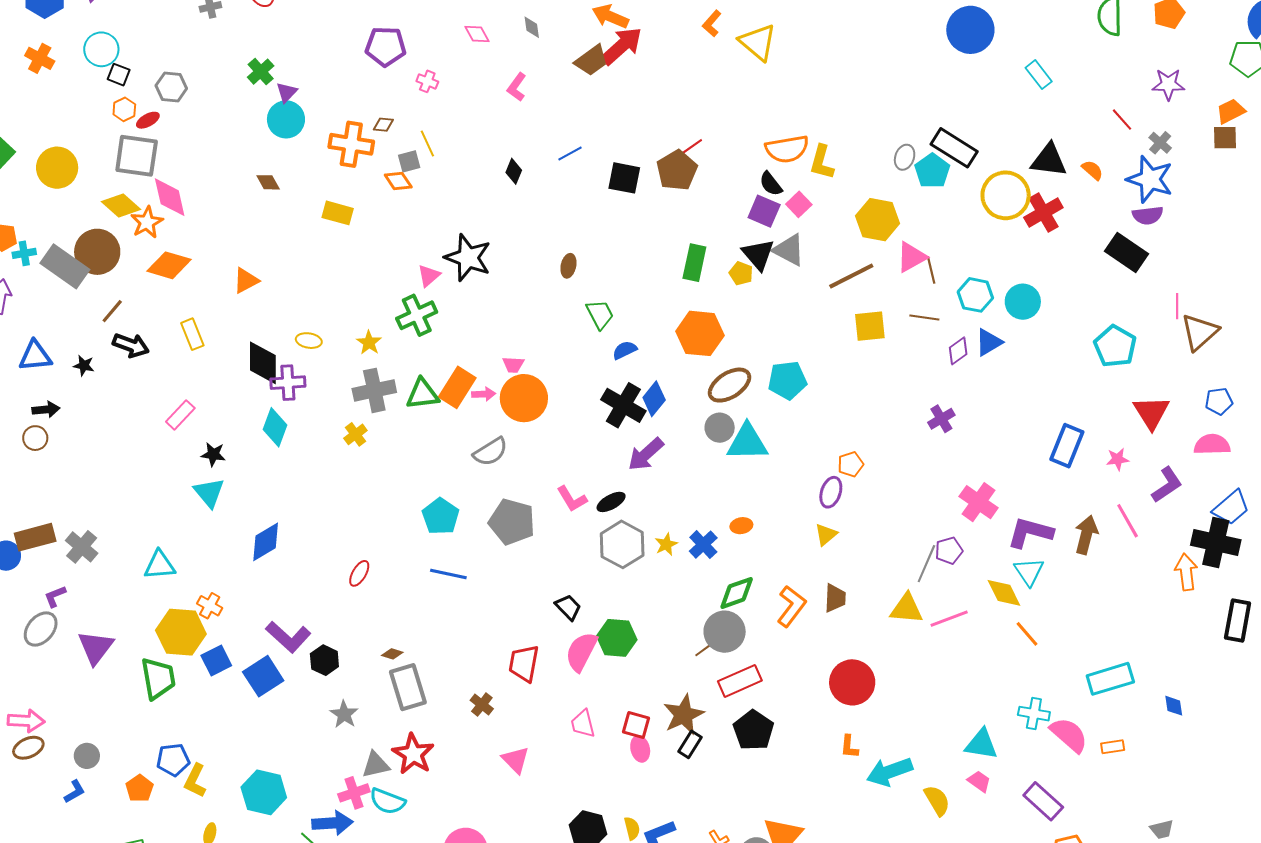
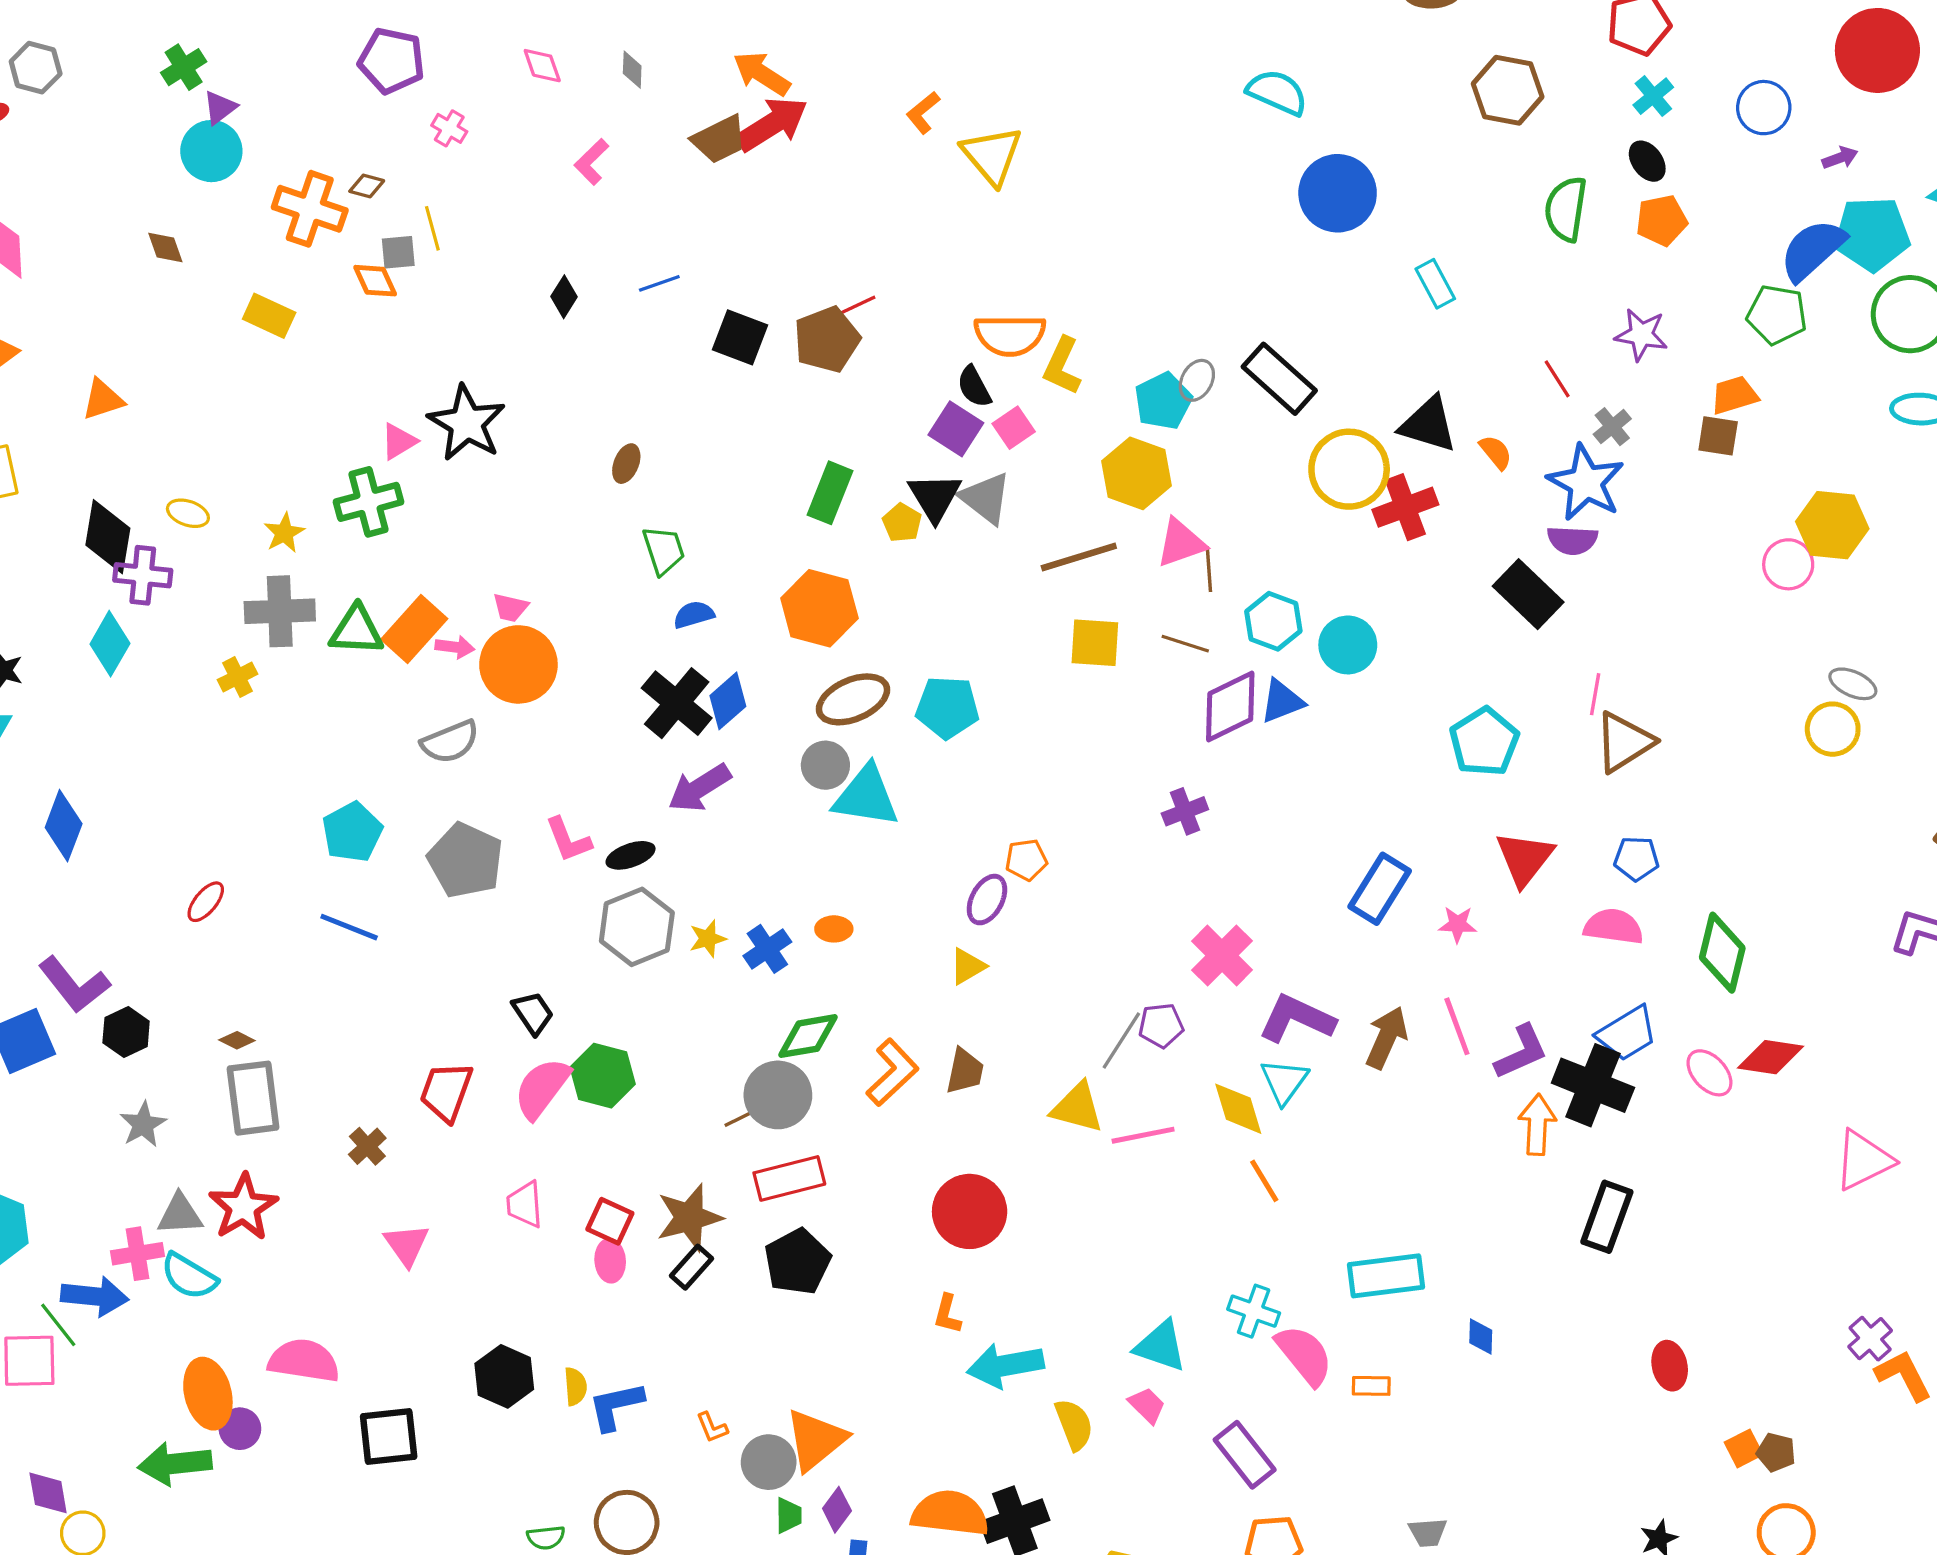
cyan pentagon: (932, 171) -> (1163, 401), moved
purple diamond: (958, 351) -> (1230, 707), size x1.6
purple L-shape: (1167, 485) -> (1521, 1052), moved
blue diamond: (266, 542) -> (64, 826), turned -48

